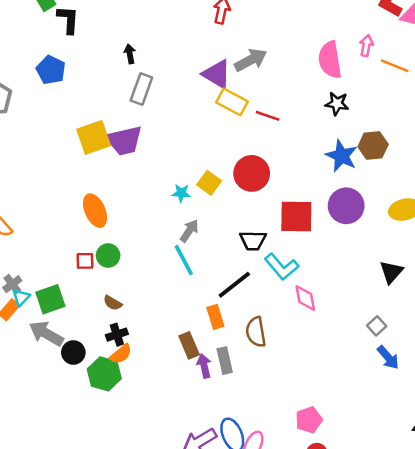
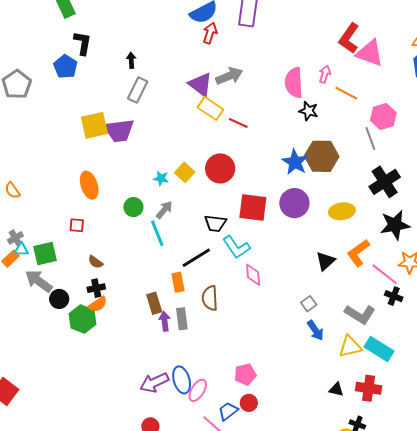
black L-shape: (68, 20) -> (83, 43), moved
black star: (337, 104) -> (309, 111), moved
brown hexagon: (373, 146) -> (322, 156), size x1.4
green circle: (108, 255) -> (133, 207), moved
cyan triangle: (21, 297) -> (21, 249), turned 42

